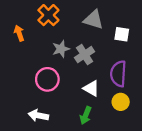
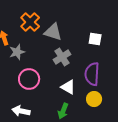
gray triangle: (94, 20) -> (53, 32), moved
gray star: (61, 49) -> (17, 52), moved

